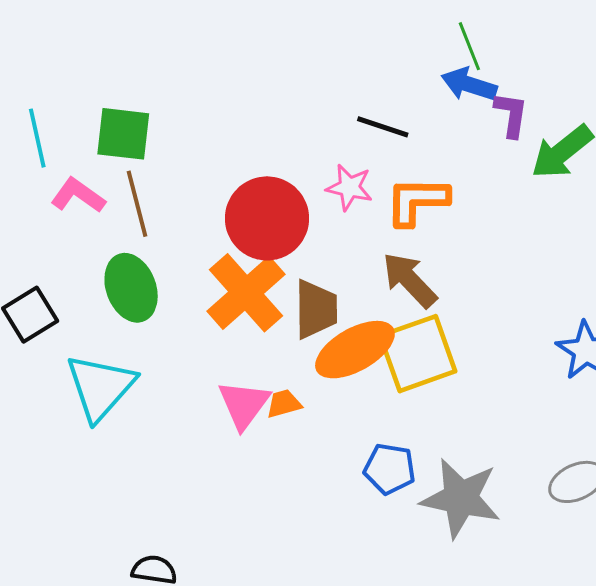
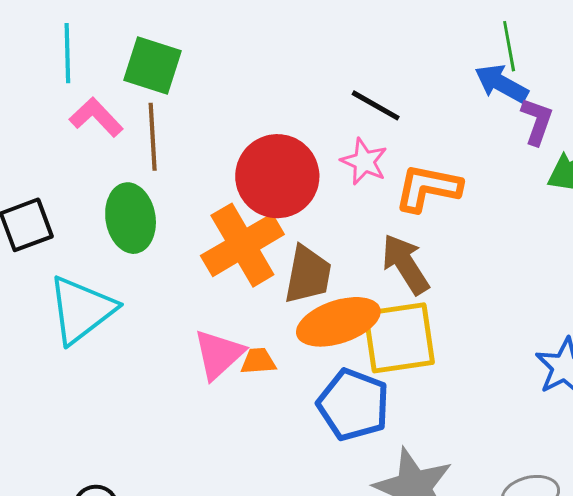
black line: (383, 127) -> (376, 105), moved
blue pentagon: (390, 469) -> (353, 405), moved, size x1.4

